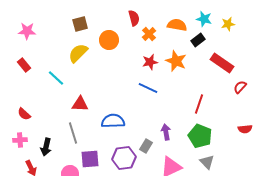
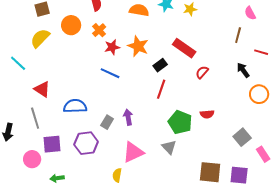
orange cross: (149, 34) -> (99, 30), moved
black rectangle: (198, 40) -> (160, 65), moved
red triangle: (80, 104) -> (42, 89), turned 30
green pentagon: (200, 136) -> (180, 122), moved
gray rectangle: (146, 146) -> (107, 122), moved

